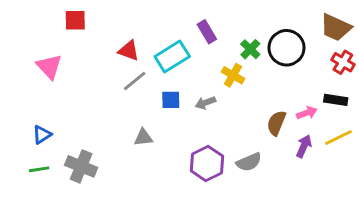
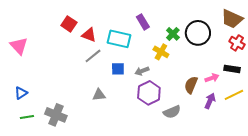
red square: (75, 20) -> (69, 24), moved, turned 35
cyan rectangle: (172, 56) -> (119, 39), turned 45
pink triangle: (49, 67) -> (19, 46), moved
blue triangle: (42, 135) -> (21, 93), moved
purple hexagon: (207, 164) -> (149, 93), moved

